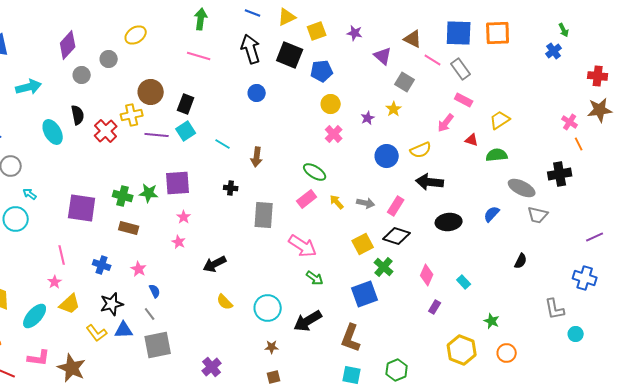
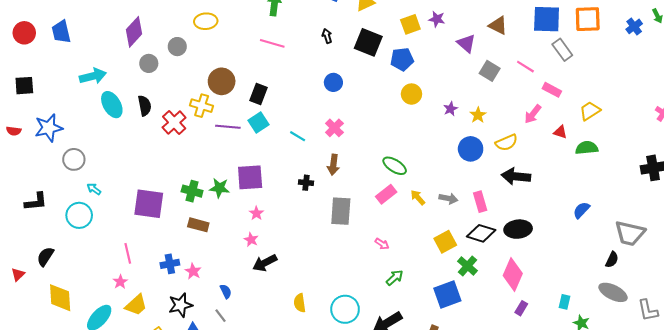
yellow square: (317, 31) -> (410, 24), moved
yellow ellipse: (136, 35) -> (206, 21), turned 30
black arrow: (251, 49) -> (327, 36), size x0.5
blue cross: (554, 51) -> (634, 26), moved
pink line: (433, 60) -> (525, 67), moved
gray rectangle: (461, 69) -> (562, 50), moved
yellow star: (394, 109) -> (478, 115), moved
yellow cross: (132, 115) -> (202, 106), turned 30
cyan ellipse: (53, 132) -> (112, 105), moved
pink cross: (334, 134) -> (334, 128), moved
brown arrow: (257, 157) -> (333, 165), moved
gray ellipse: (522, 188) -> (613, 292), moved
pink rectangle: (396, 206) -> (480, 202), turned -48
gray trapezoid: (538, 215) -> (630, 233), moved, size x1.4
black ellipse: (449, 222) -> (518, 229), moved
pink arrow: (303, 246) -> (382, 244), size x0.5
black arrow: (215, 264) -> (265, 263), moved
blue cross: (102, 265) -> (170, 264), turned -30
pink star: (139, 269) -> (193, 271), moved
pink diamond: (427, 275) -> (513, 274), size x1.4
green arrow: (315, 278) -> (395, 278), turned -78
cyan rectangle: (464, 282) -> (564, 302), moved, turned 56
yellow semicircle: (225, 302) -> (300, 303), turned 36

